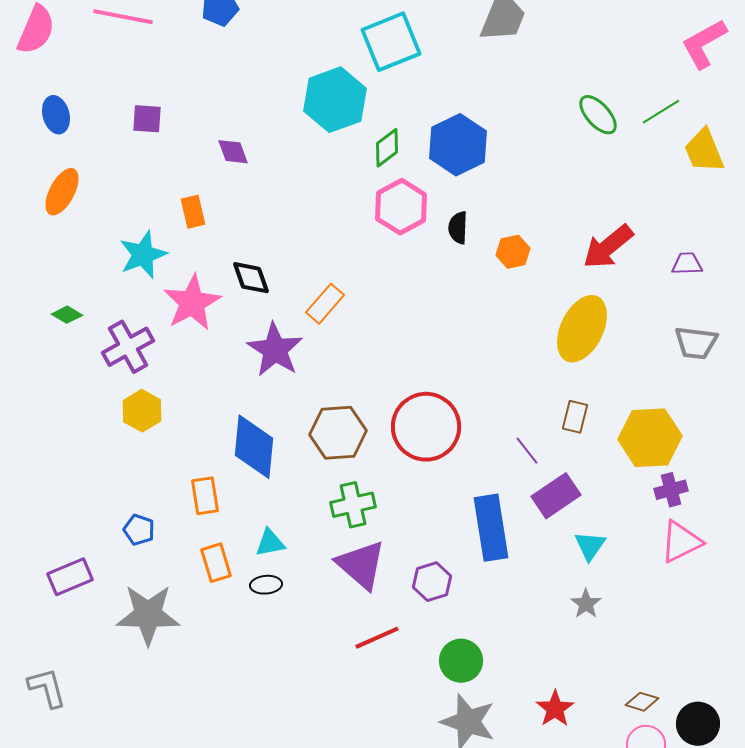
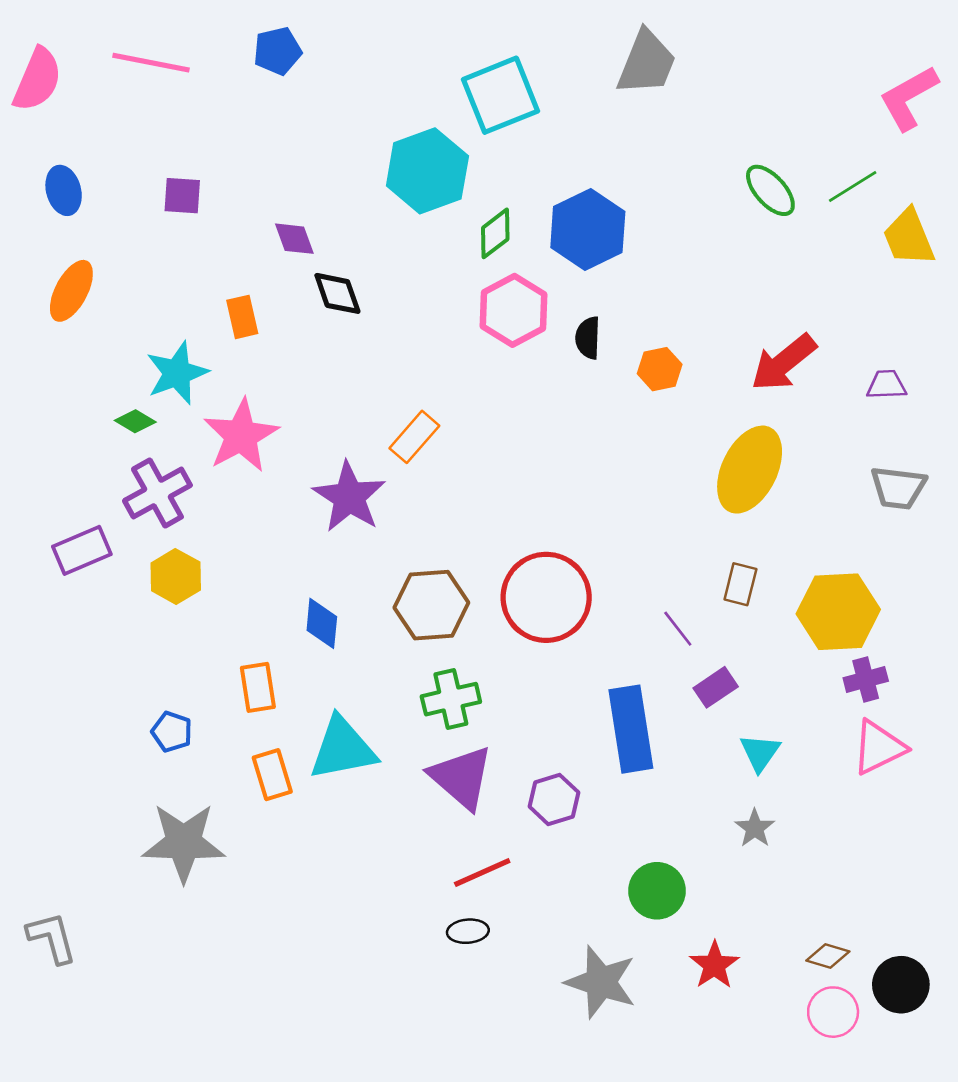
black diamond: (251, 278) -> (337, 293), moved
green diamond: (67, 315) -> (135, 421), moved
blue diamond: (254, 447) -> (322, 623), size x0.6
purple rectangle: (556, 496) -> (716, 687), size x0.7
cyan triangle: (270, 543) -> (343, 749), size x1.8
purple rectangle: (70, 577) -> (82, 550), moved
black ellipse: (266, 585) -> (468, 931), moved
green circle: (461, 661) -> (657, 891), moved

